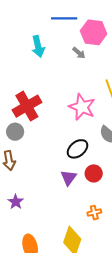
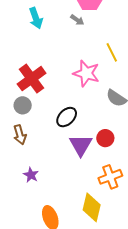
black ellipse: (78, 149) -> (67, 117), moved
purple triangle: (69, 178) -> (81, 145), size x1.4
orange cross: (94, 213) -> (110, 177), size x1.6

